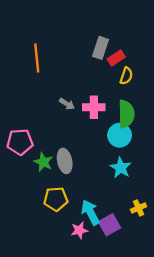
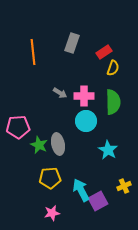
gray rectangle: (101, 48) -> (72, 43), moved
cyan circle: (120, 135) -> (86, 121), moved
pink star: (79, 230) -> (52, 213), moved

